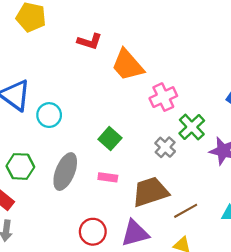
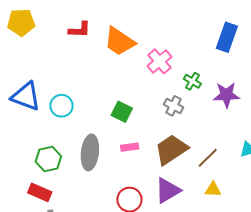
green cross: (192, 127) -> (192, 81), size x0.7

